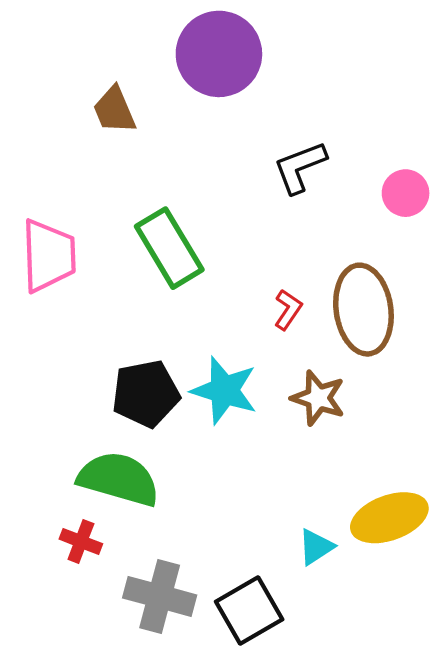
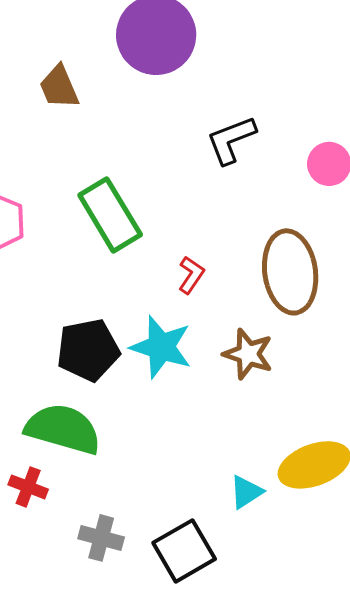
red L-shape: (288, 310) -> (191, 275), moved
gray cross: (160, 596) -> (101, 538), size x0.7

